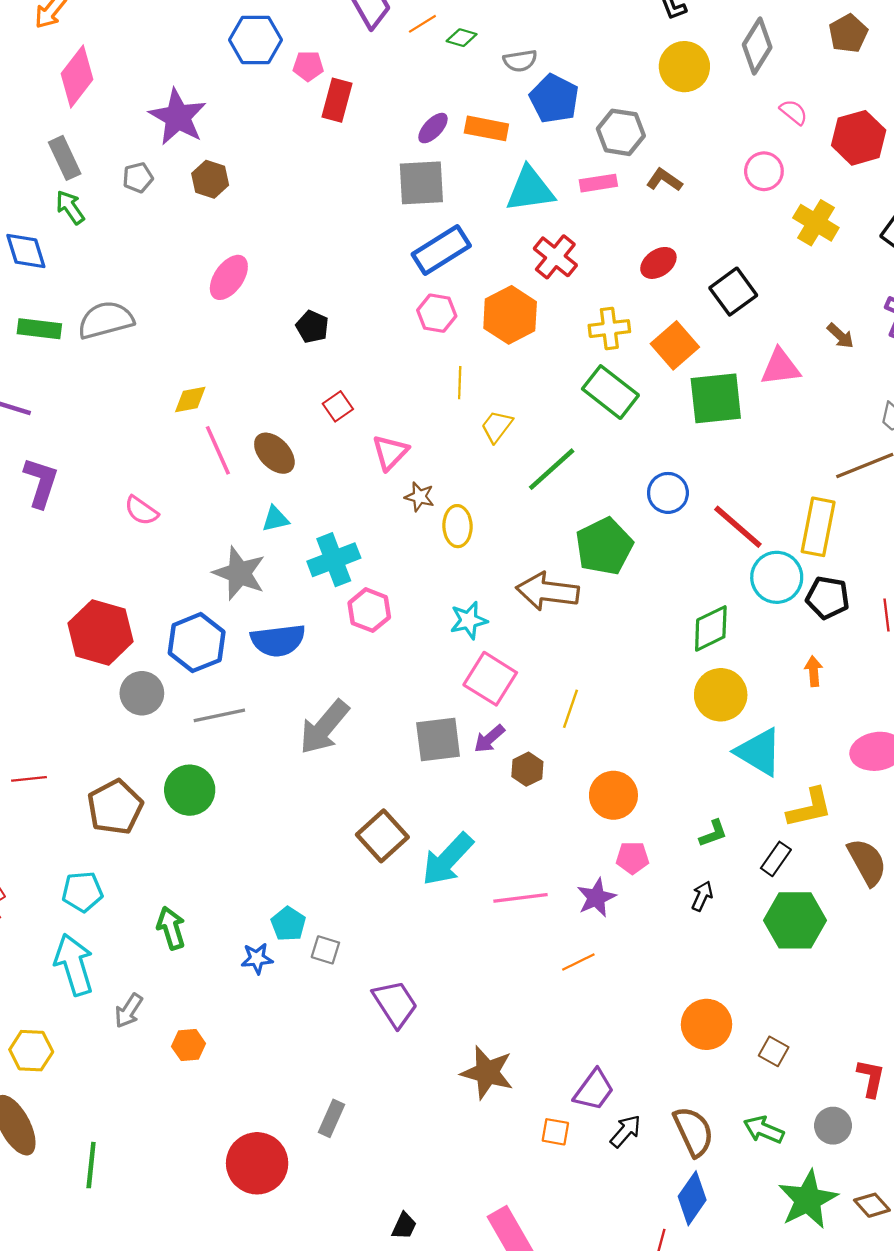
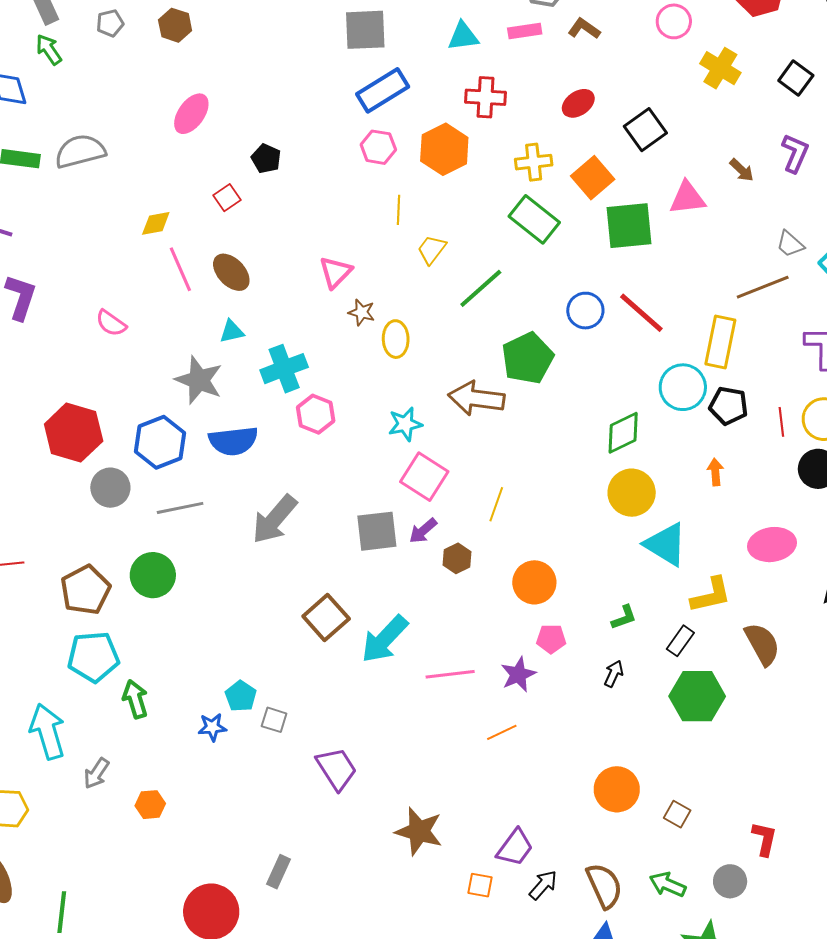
cyan triangle: (530, 189) -> (463, 36), size x0.7
red cross: (555, 257) -> (485, 97), turned -36
red square: (338, 406) -> (227, 198), moved
red line: (738, 527) -> (641, 313), moved
cyan pentagon: (82, 892) -> (93, 657), moved, size x1.4

